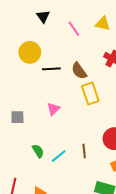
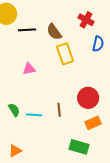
pink triangle: (53, 109) -> (29, 69), turned 32
cyan line: (59, 156) -> (34, 115), turned 42

